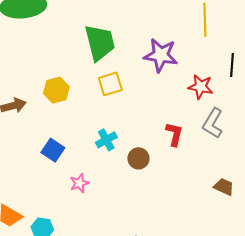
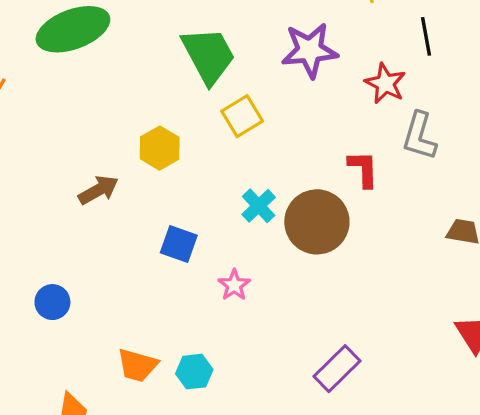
red star: (201, 87) -> (385, 83), turned 30
brown circle: (138, 158) -> (317, 222), size x1.8

